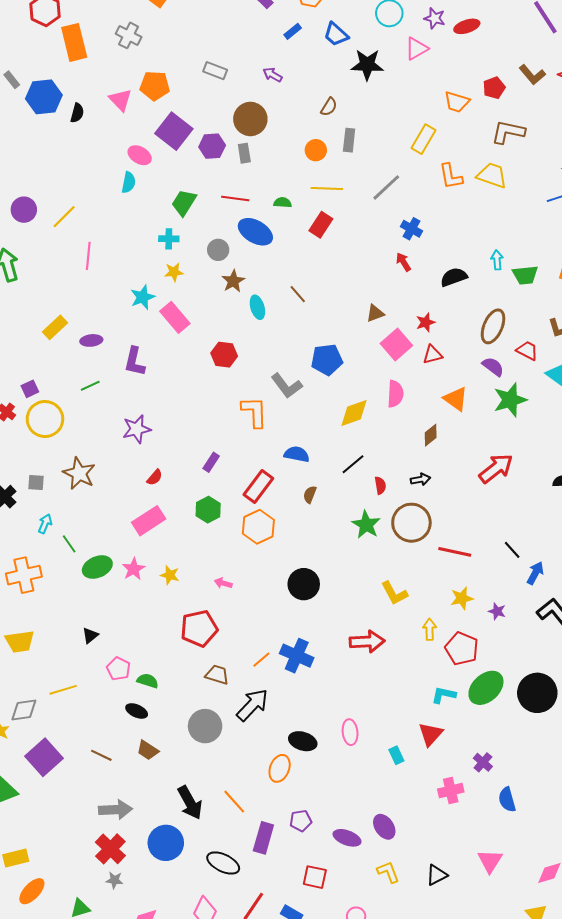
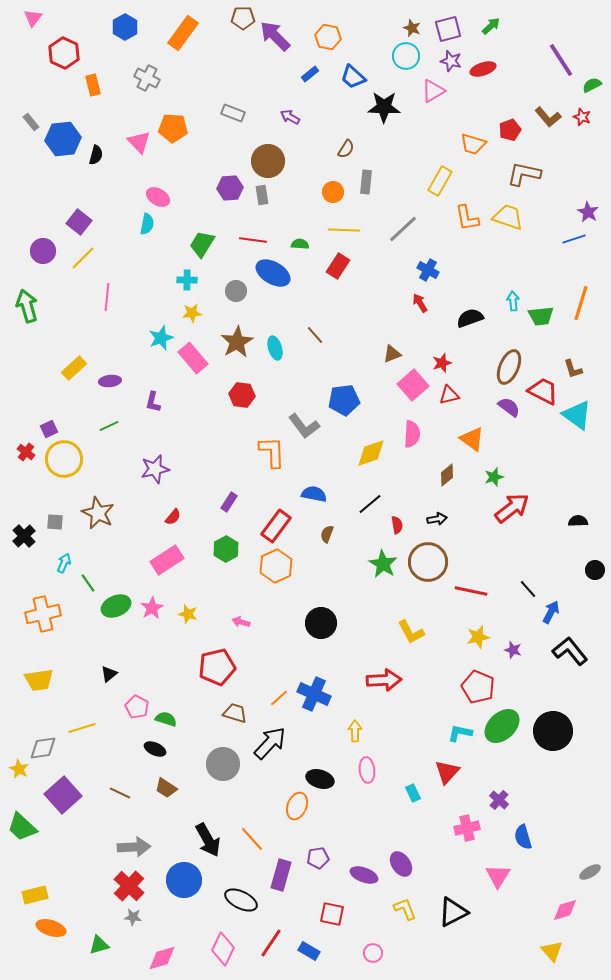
orange rectangle: (74, 42) -> (93, 85), size x0.6
purple square: (174, 131) -> (79, 222), moved, size x0.7
brown star: (233, 281) -> (237, 342), moved, size x1.4
red trapezoid: (527, 351) -> (543, 391), size x1.4
purple L-shape: (135, 362) -> (153, 402), size x0.7
green star: (510, 400) -> (494, 477), moved, size x0.6
yellow arrow: (430, 629) -> (355, 731), moved
pink triangle: (490, 861) -> (498, 876), moved
black triangle: (437, 875) -> (453, 912), size x1.4
orange ellipse: (32, 891) -> (51, 928), turned 64

